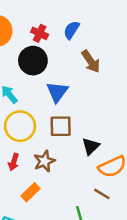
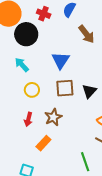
black circle: (33, 61) -> (26, 34), moved
yellow circle: (20, 126) -> (32, 90), size x0.6
black triangle: (91, 146) -> (89, 91), moved

